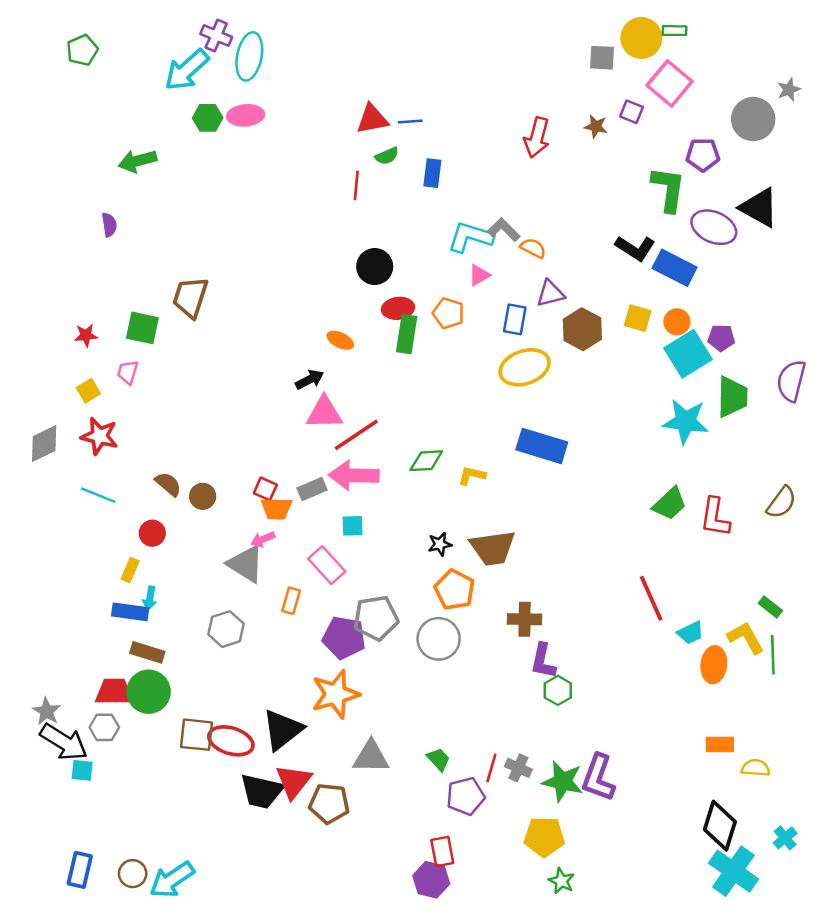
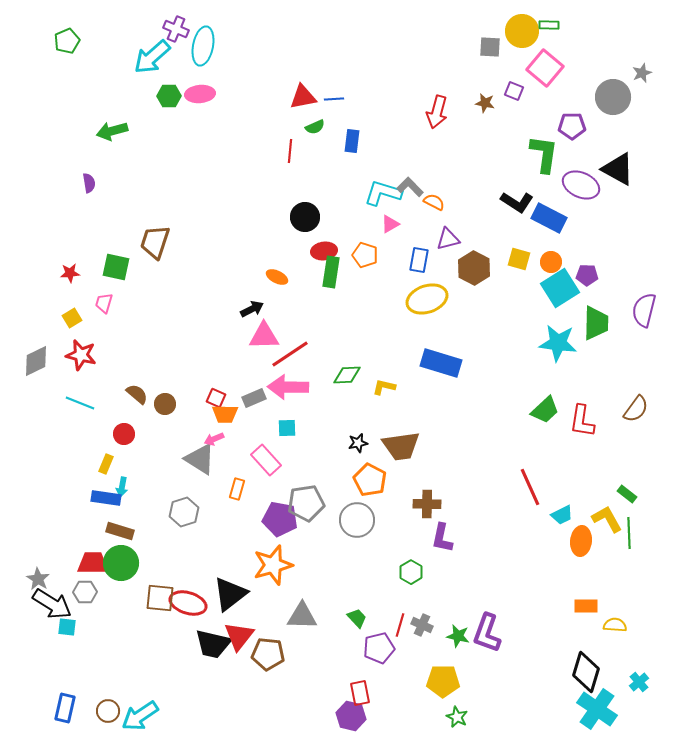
green hexagon: (558, 690) -> (411, 572), moved
green star: (563, 781) -> (458, 636), size x0.7

